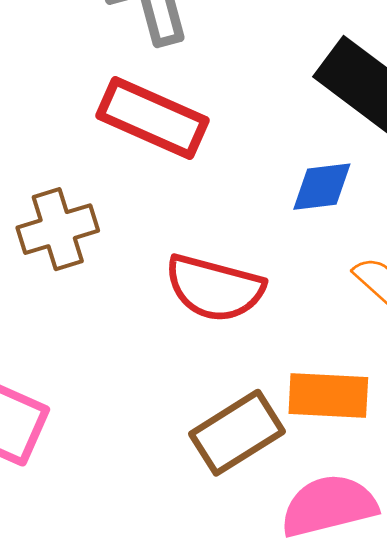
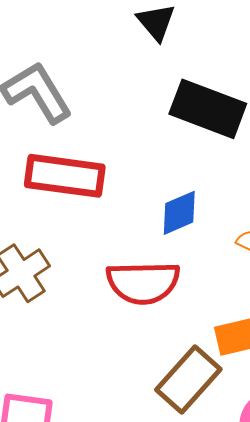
blue diamond: (322, 187) -> (179, 213), moved

